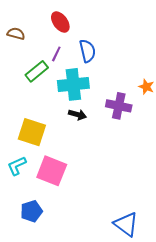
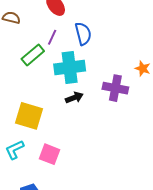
black arrow: (77, 115) -> (74, 98), turned -36
pink square: (52, 171) -> (49, 154), size x0.7

